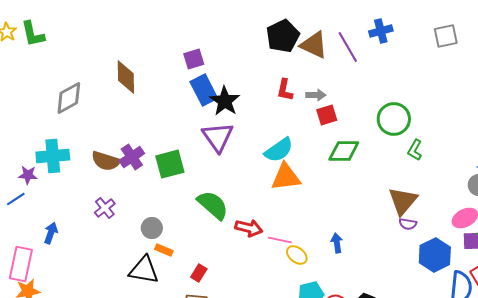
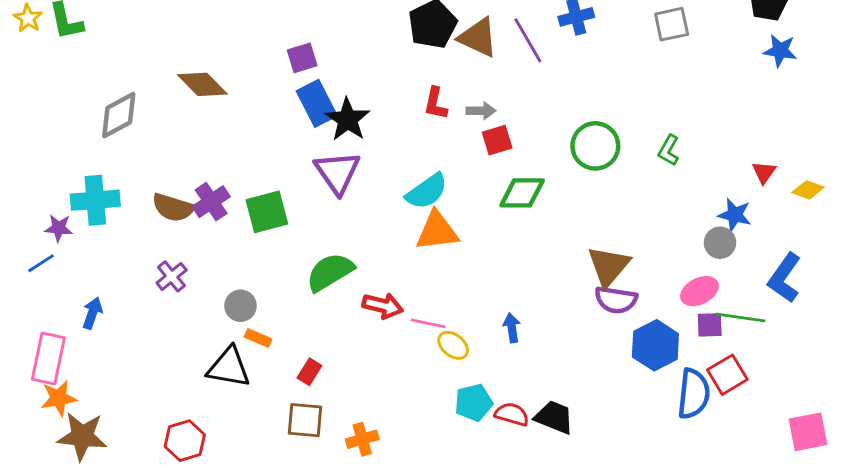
brown diamond: (126, 77) -> (202, 84), turned -44
green L-shape: (415, 150) -> (669, 150), moved
green semicircle: (213, 205) -> (330, 272), turned -72
purple semicircle: (408, 224) -> (616, 300), size x1.6

